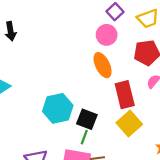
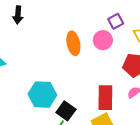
orange ellipse: (103, 65) -> (73, 43), moved

